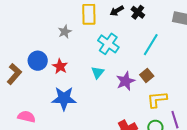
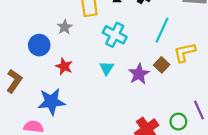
blue circle: (38, 61) -> (39, 45), moved
blue star: (64, 98) -> (51, 102), moved
yellow L-shape: (157, 99) -> (185, 52), moved

